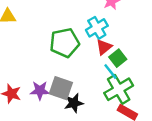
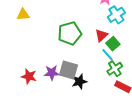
cyan cross: (97, 28) -> (116, 15), moved
green cross: (119, 89) -> (115, 69), size x0.7

